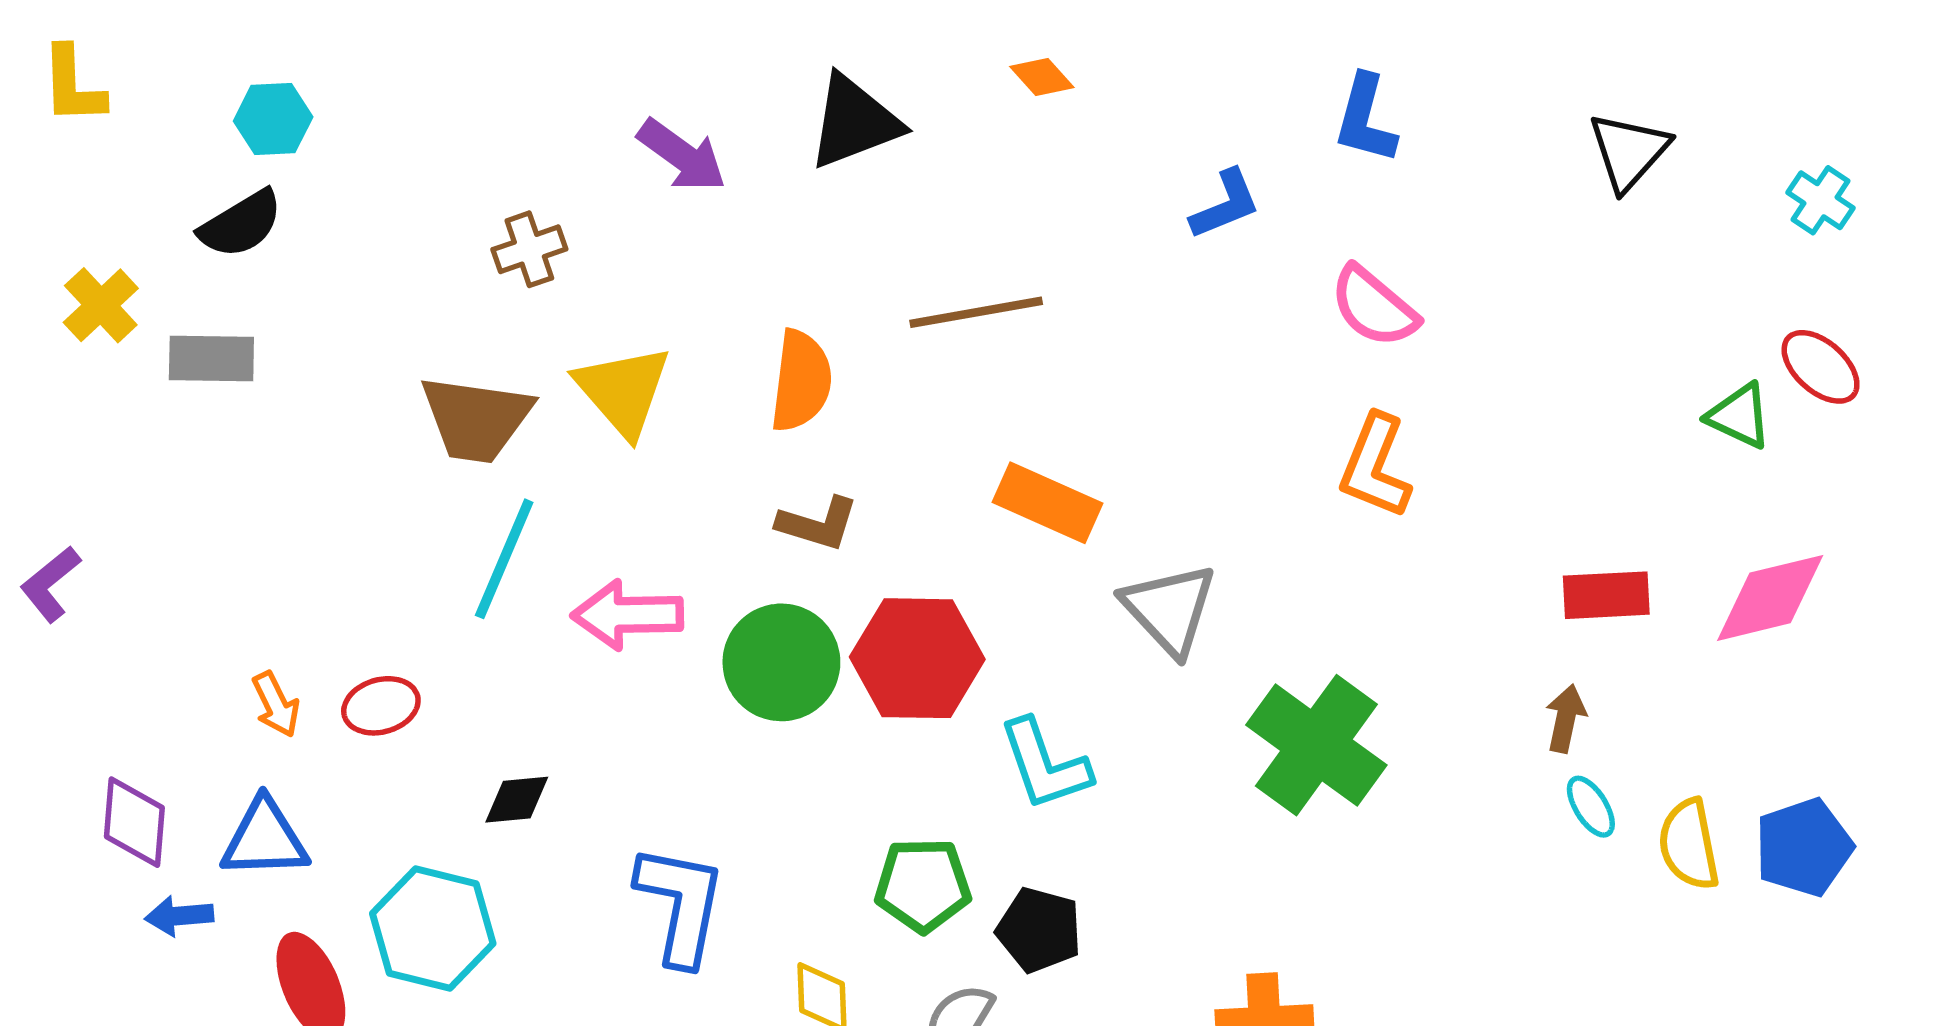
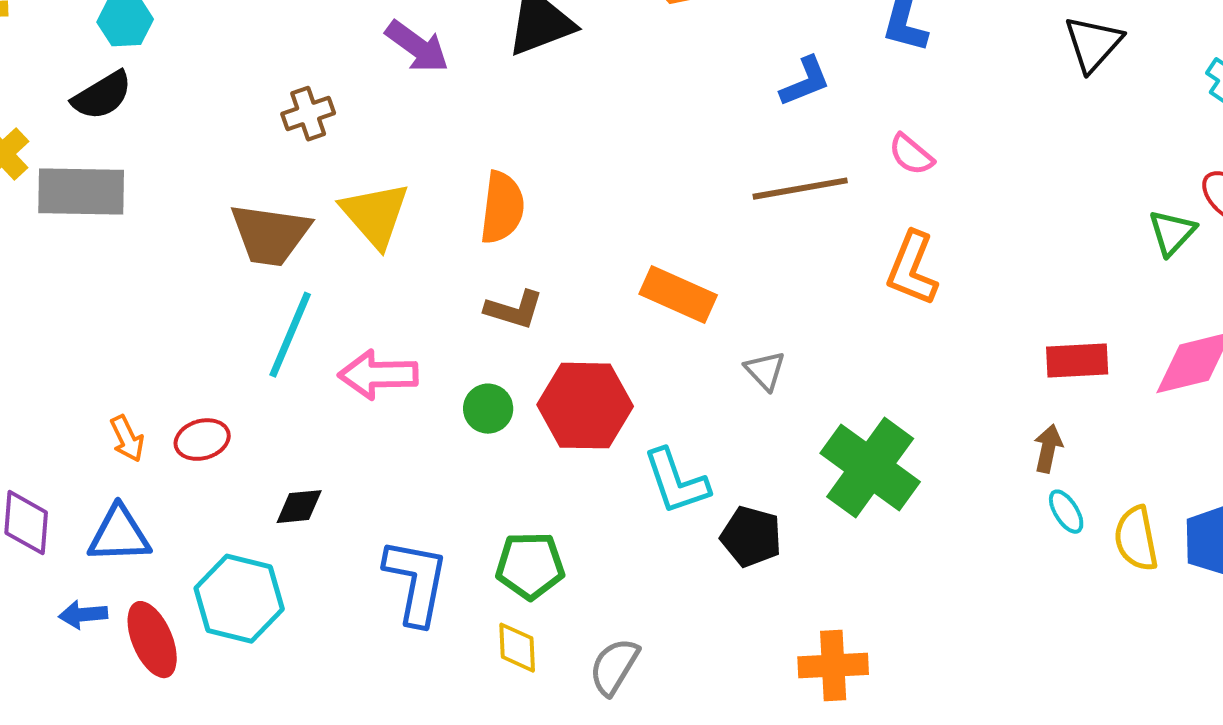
pink semicircle: (1374, 307) -> (911, 155), size x0.7
brown line: (976, 312) -> (800, 189), moved
gray rectangle: (211, 359) -> (81, 192), size x1.4
green triangle: (1739, 416) -> (1172, 233), turned 48
gray triangle: (1169, 609) -> (765, 371), size x0.6
green circle: (781, 662) -> (488, 409), size x0.6
green pentagon: (923, 885) -> (530, 566), moved
blue arrow: (179, 916) -> (83, 615), moved
black pentagon: (1039, 930) -> (751, 537), moved

